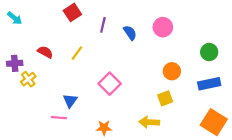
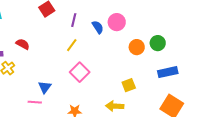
pink circle: (163, 27) -> (117, 22), moved
green circle: (209, 52) -> (158, 43), moved
yellow line: (77, 53) -> (72, 45), moved
orange circle: (172, 71) -> (137, 47), moved

